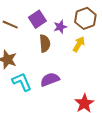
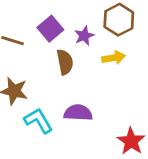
yellow arrow: (79, 44) -> (114, 58), turned 56
purple semicircle: (50, 80) -> (78, 113), turned 30

